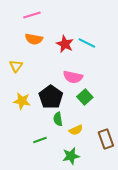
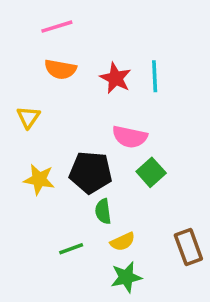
cyan line: (87, 43) -> (155, 76), turned 60
black pentagon: (51, 97) -> (91, 172), turned -30
yellow semicircle: (76, 130) -> (123, 242), moved

